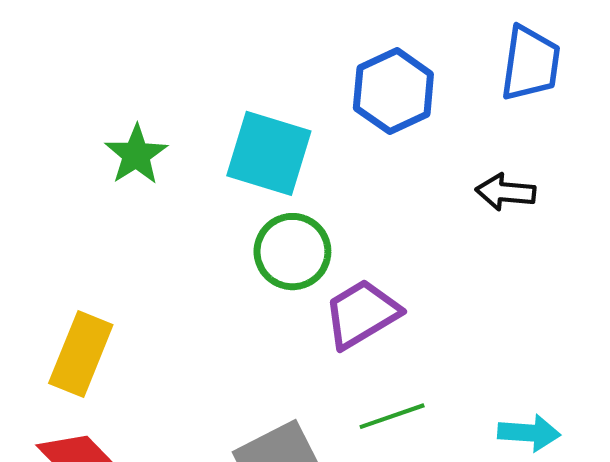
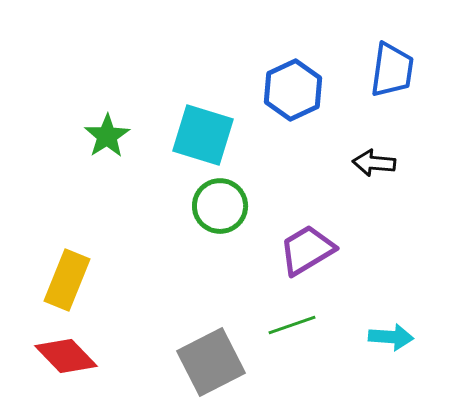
purple trapezoid: (362, 314) -> (307, 250), moved

